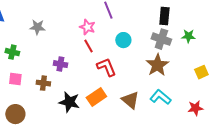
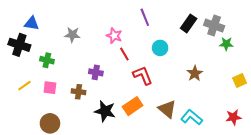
black rectangle: (164, 16) -> (189, 23), moved, turned 30
pink star: (87, 27) -> (114, 36), moved
gray cross: (161, 39) -> (214, 25), moved
brown star: (157, 65) -> (195, 73), size x0.7
cyan L-shape: (160, 97) -> (192, 117), moved

